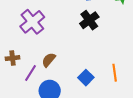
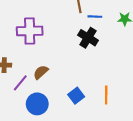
black cross: (89, 20) -> (88, 38), turned -30
purple cross: (32, 22) -> (30, 31), turned 30

